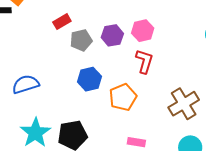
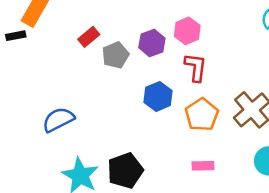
blue hexagon: (89, 79) -> (158, 96), moved
orange pentagon: (123, 97) -> (202, 115), moved

